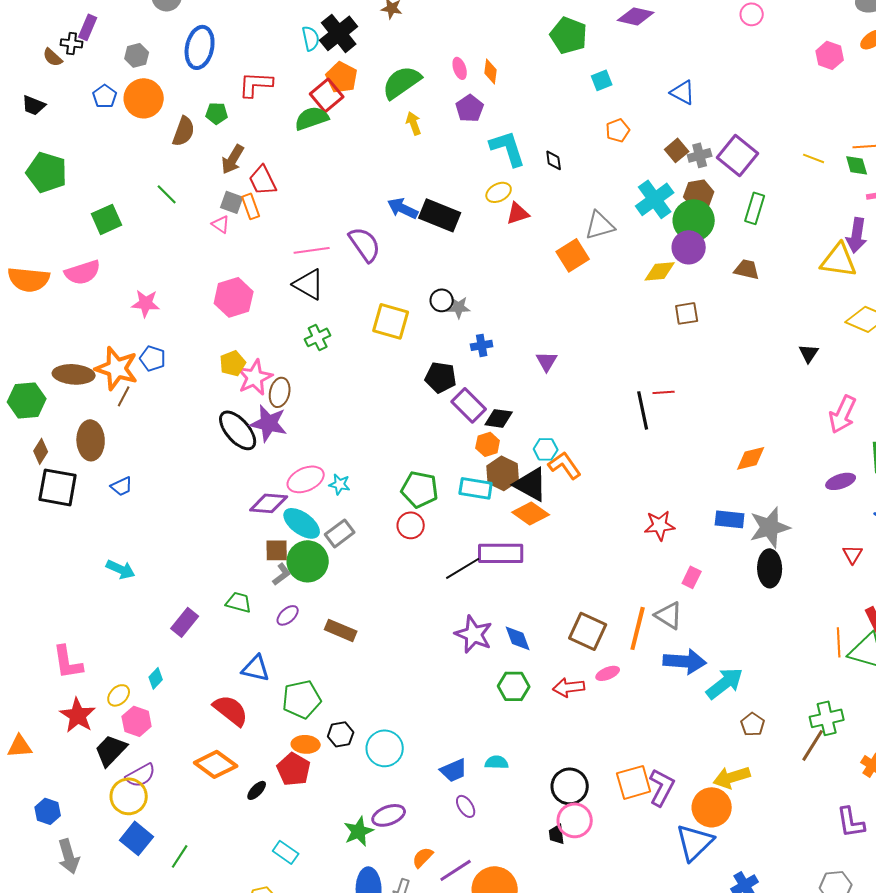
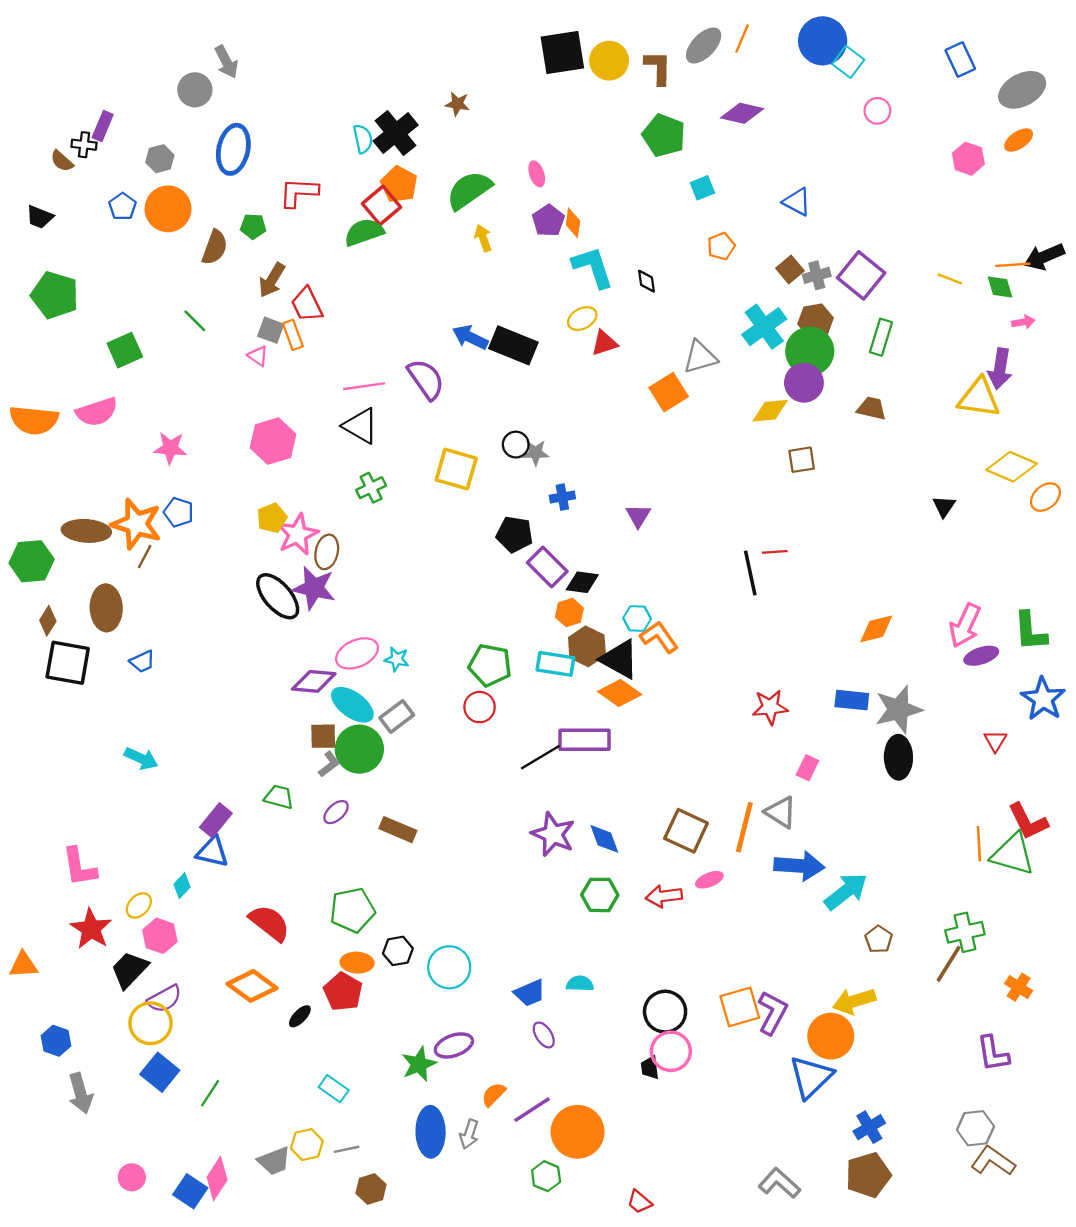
orange diamond: (491, 71) -> (573, 223), moved
pink arrow: (843, 414) -> (965, 625), moved
blue triangle: (256, 668) -> (212, 852), moved

